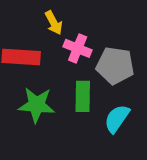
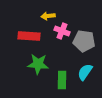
yellow arrow: (54, 23) -> (48, 16), turned 112
green rectangle: (83, 96) -> (62, 80), moved

